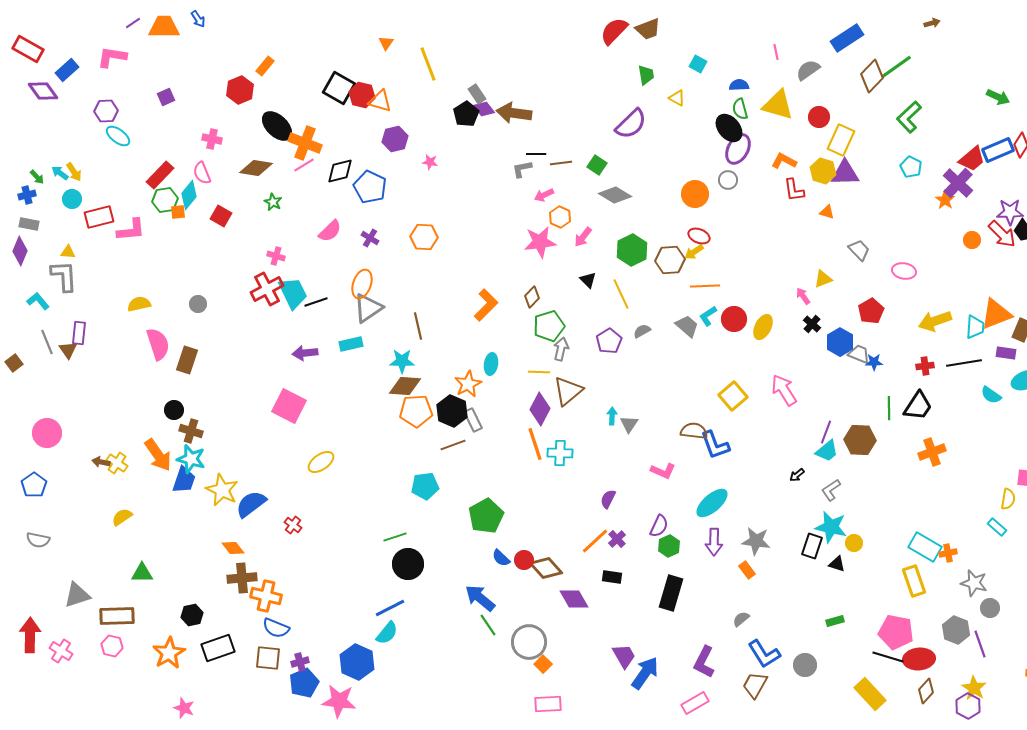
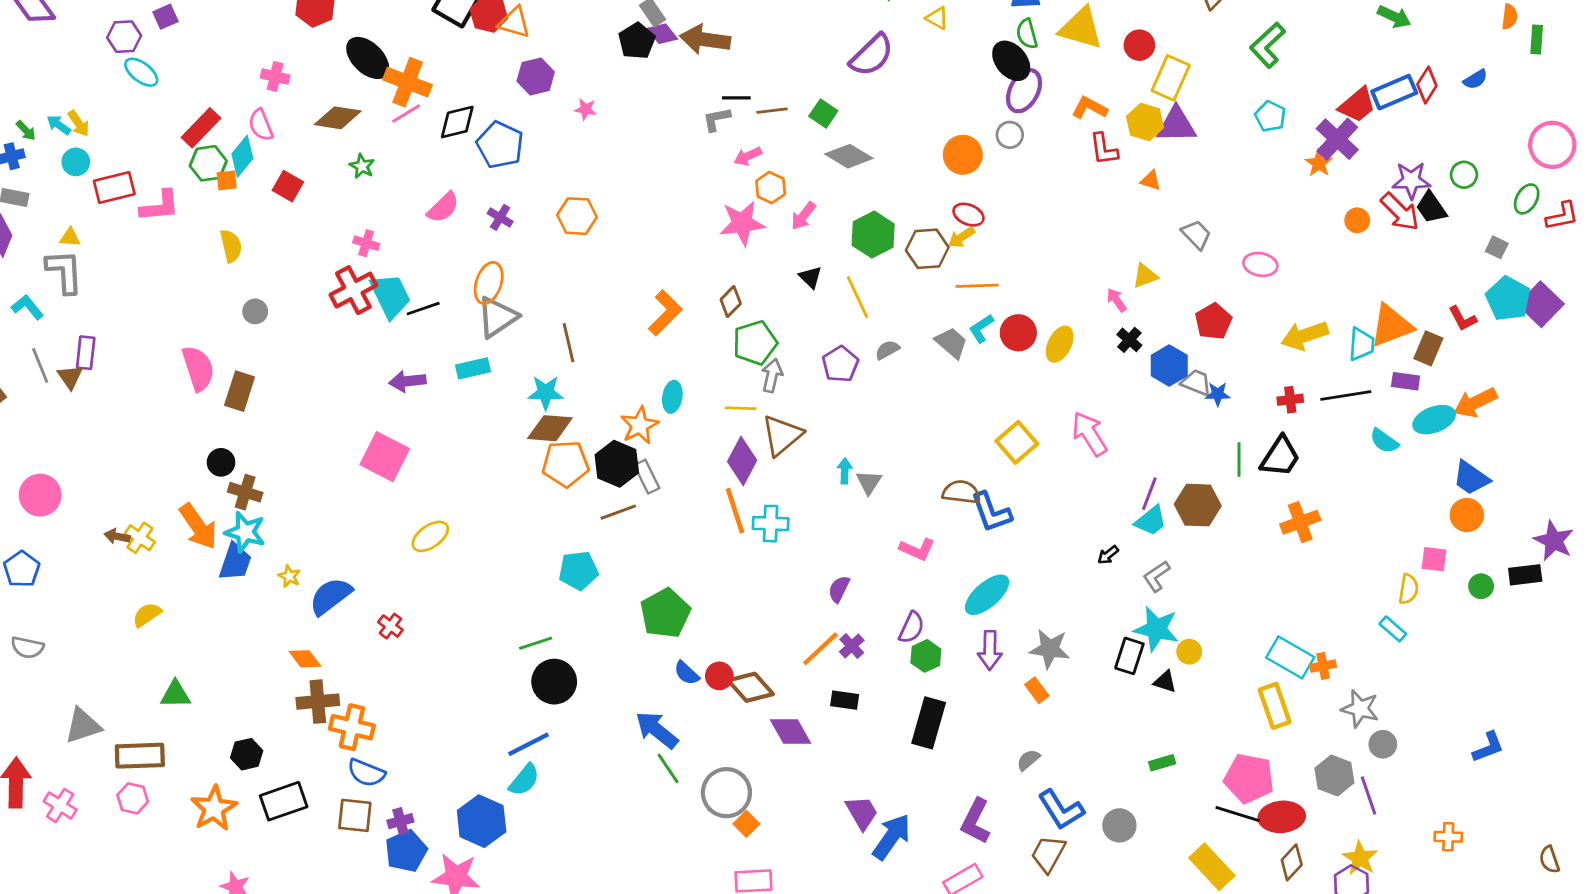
purple square: (166, 97) -> (165, 17), moved
yellow semicircle: (139, 304) -> (231, 246), moved, turned 90
yellow star: (222, 490) -> (289, 576), size x0.5

